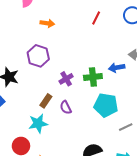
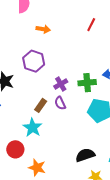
purple semicircle: (66, 107) -> (60, 103), moved
cyan star: (38, 123) -> (32, 128), turned -30

